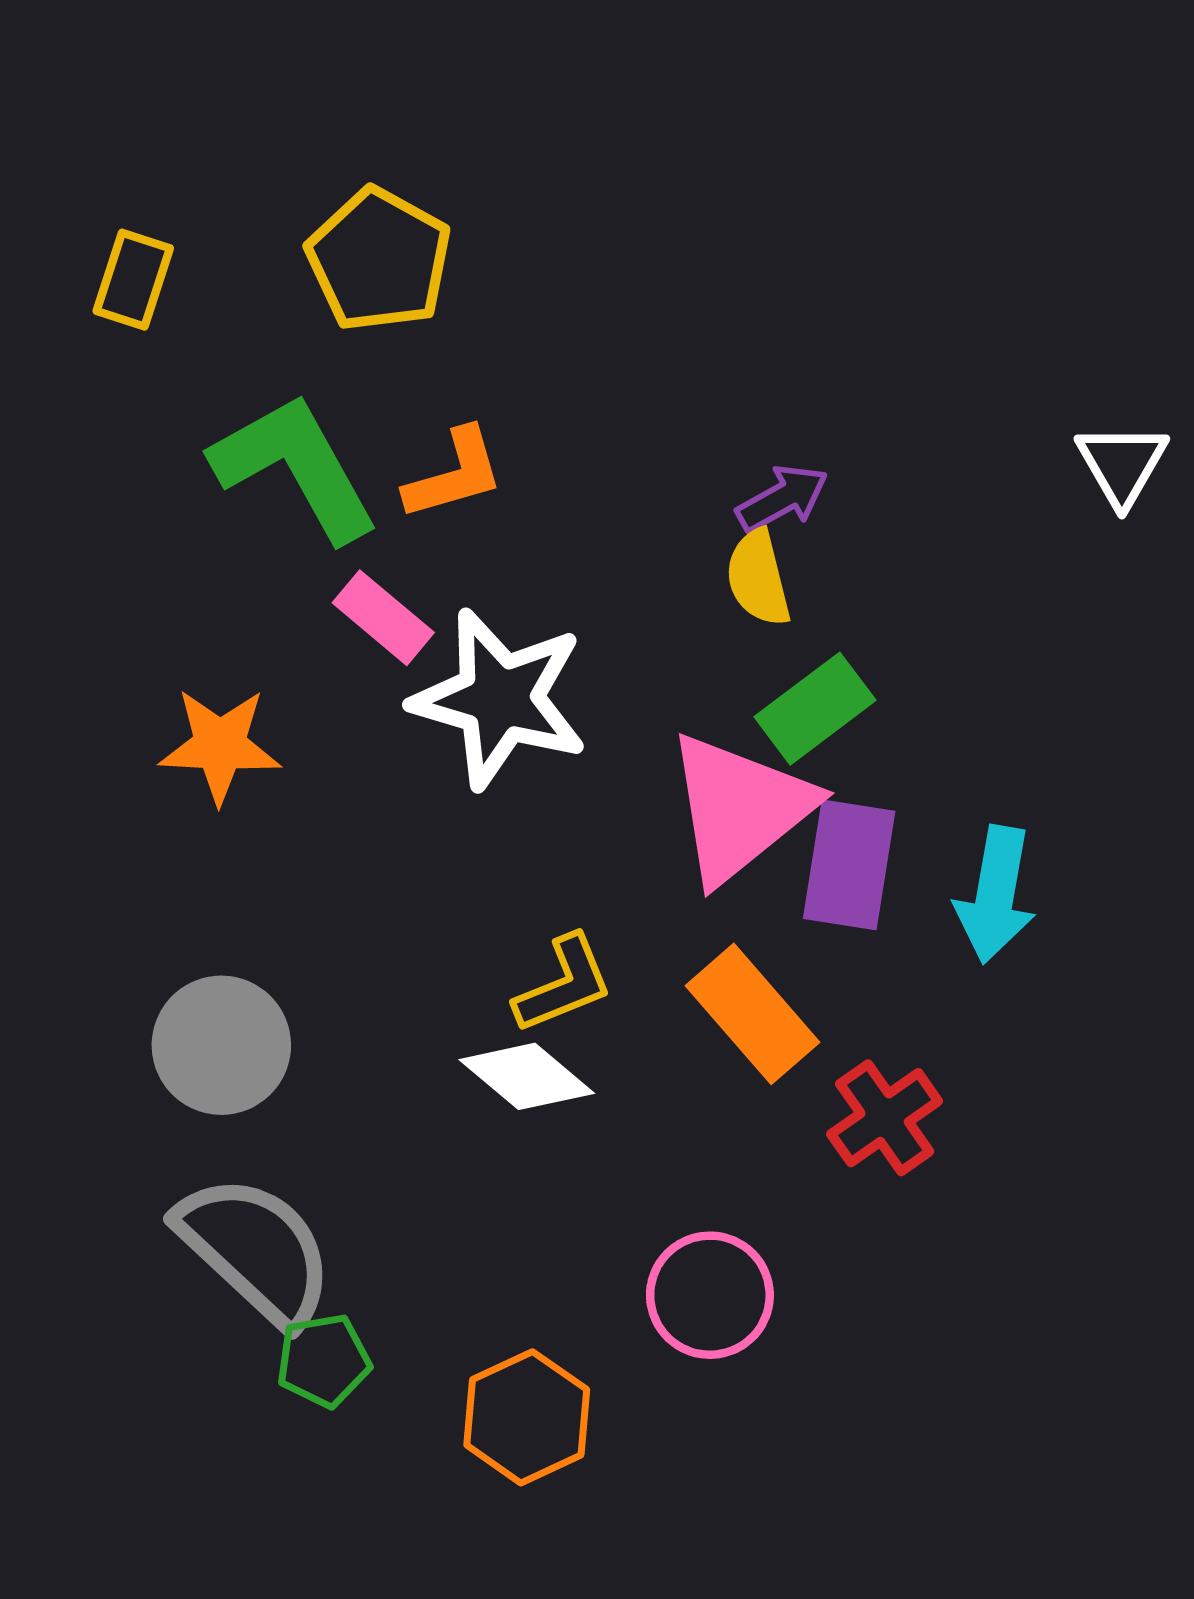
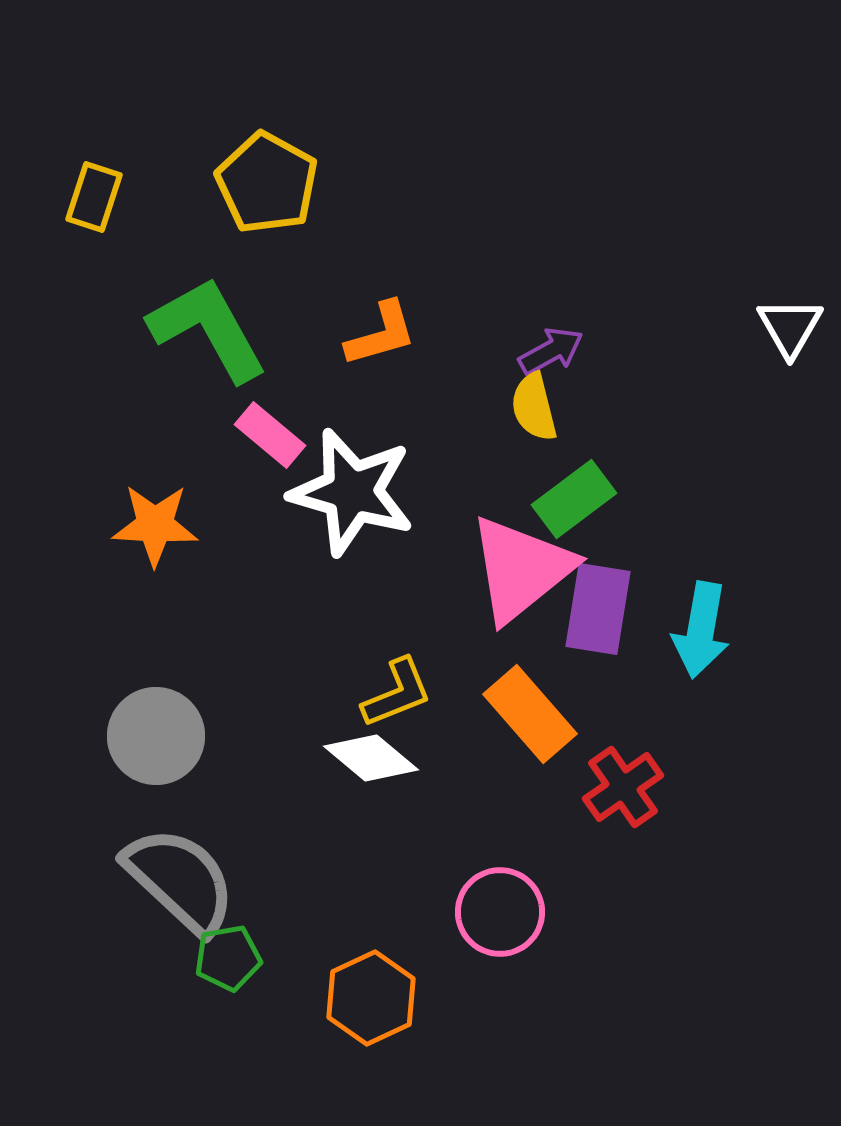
orange L-shape: (454, 474) -> (381, 334), moved

